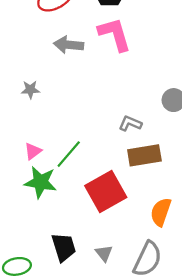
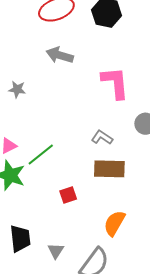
pink L-shape: (115, 34) -> (115, 83), moved
red square: (106, 191) -> (68, 195), size x0.5

